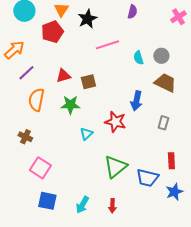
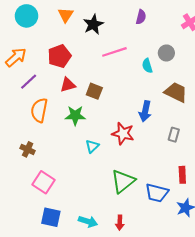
red pentagon: (52, 32) -> (59, 56), moved
gray circle: (161, 56) -> (166, 53), moved
brown square: (88, 82) -> (94, 91), turned 35
cyan arrow: (82, 205) -> (88, 221), turned -102

